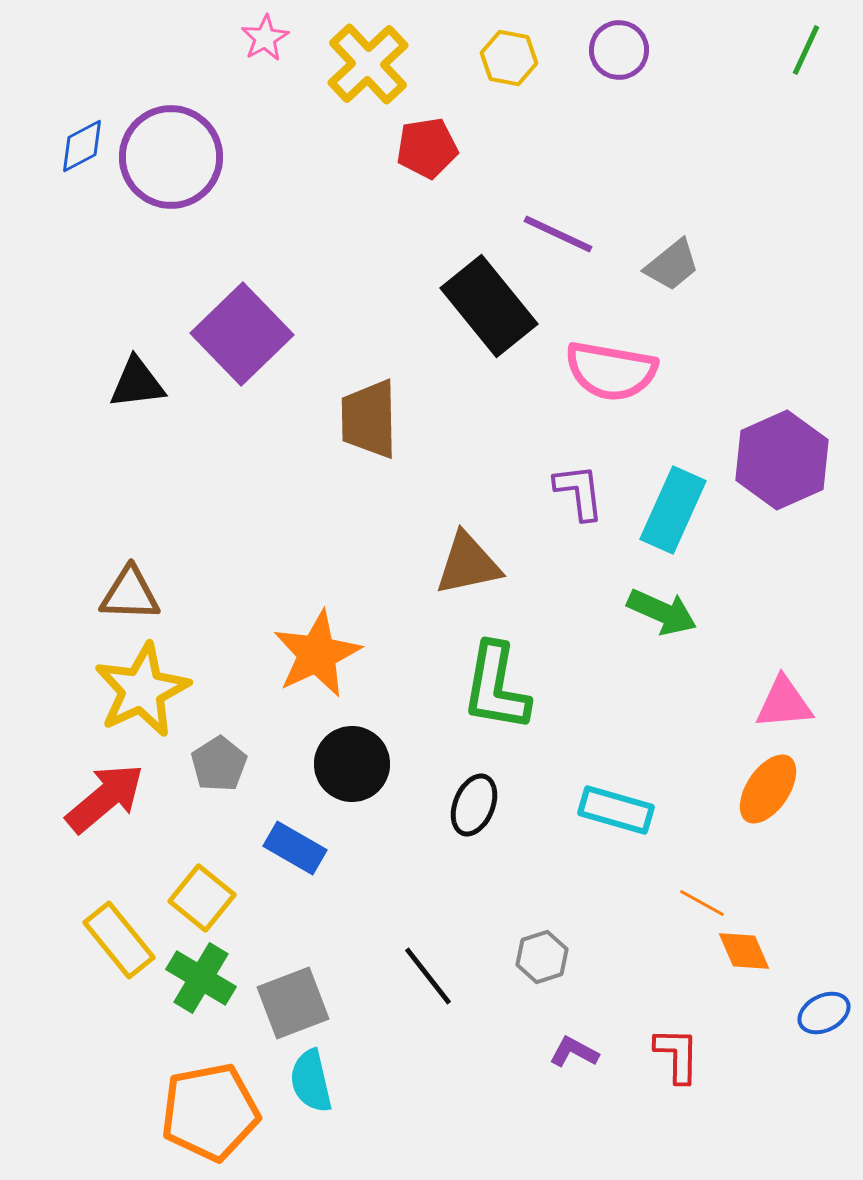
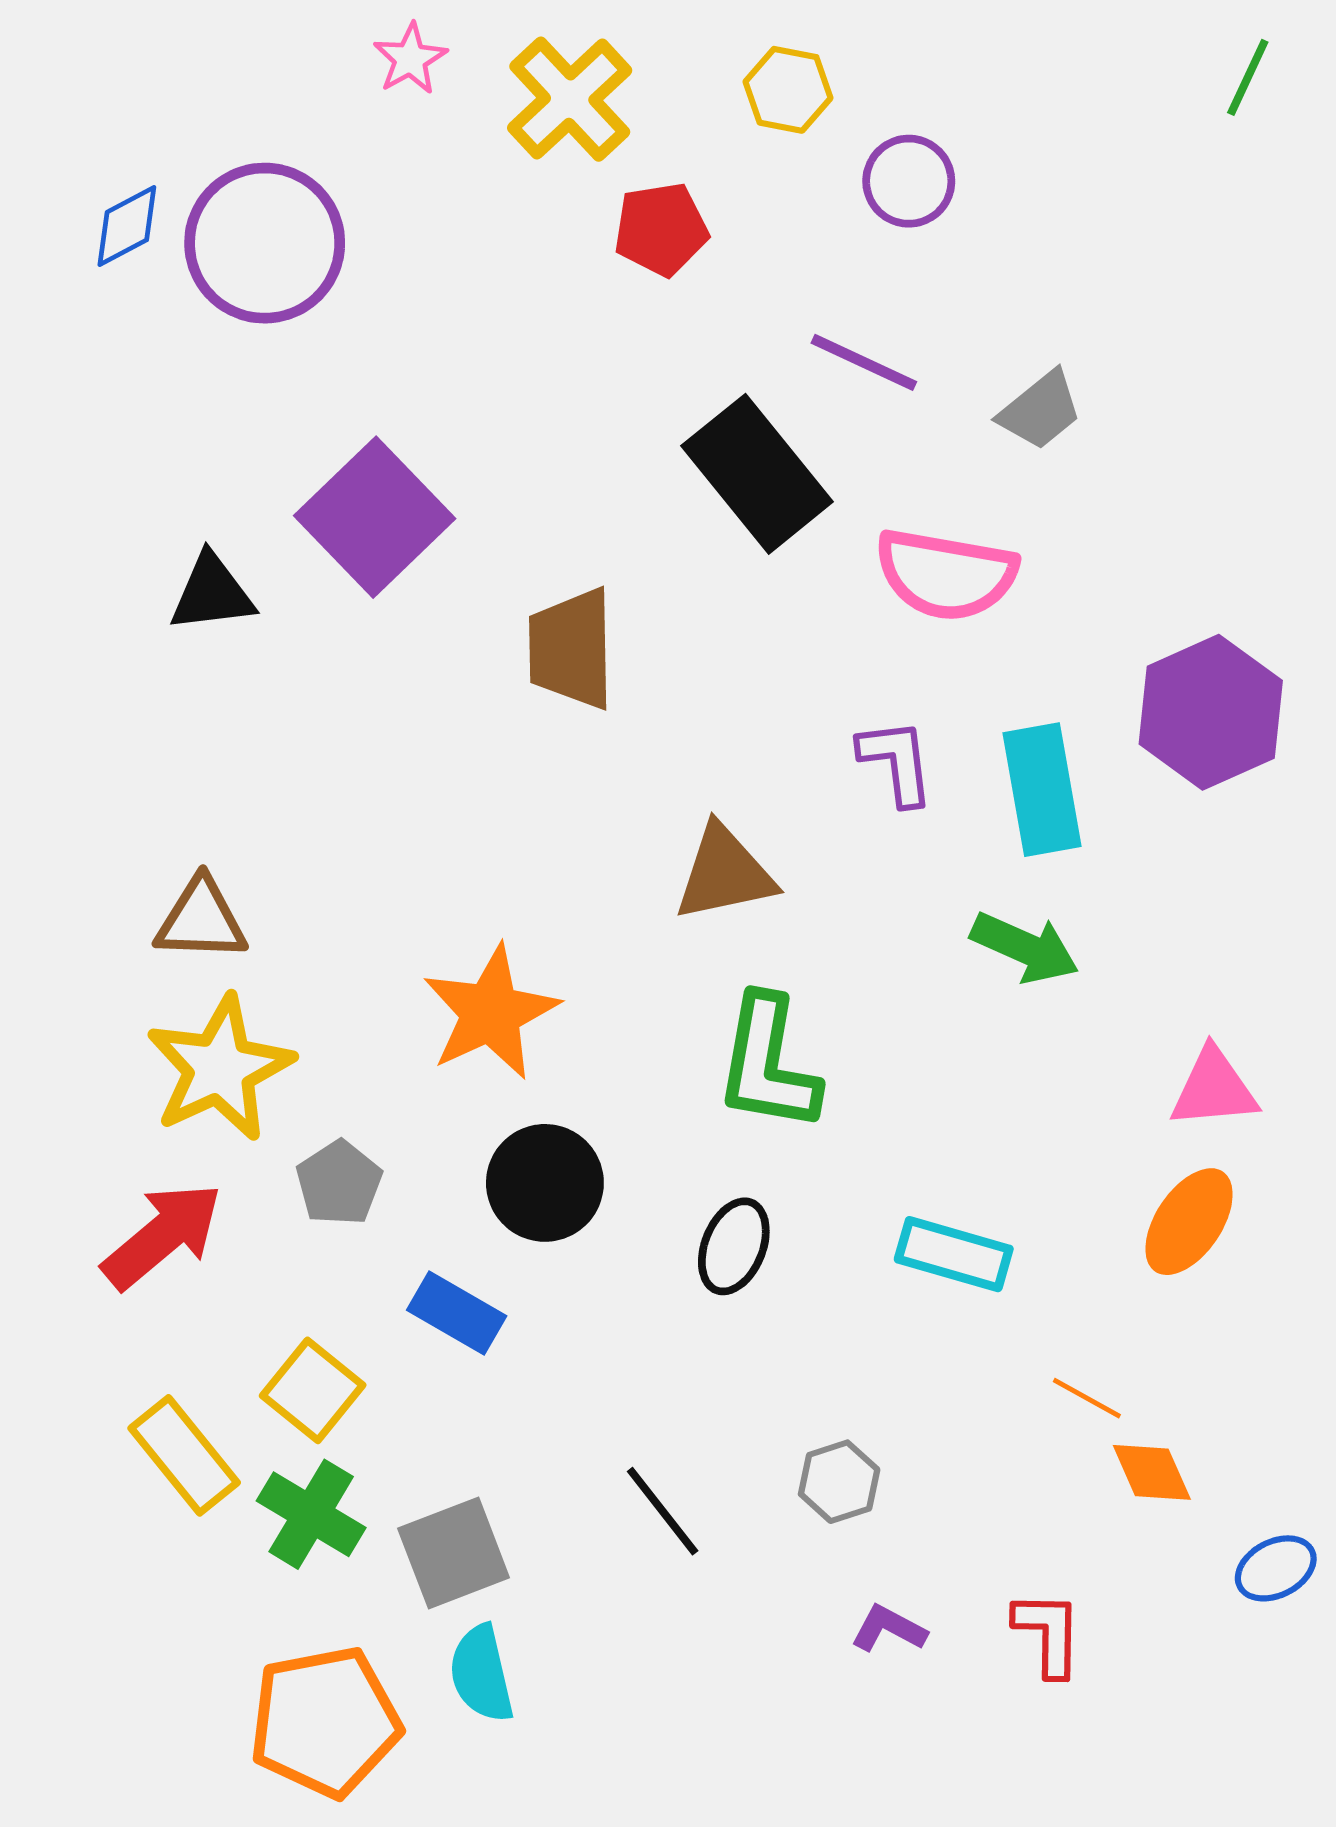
purple circle: (619, 50) -> (909, 181), moved
cyan rectangle: (673, 510) -> (1042, 790), turned -34

